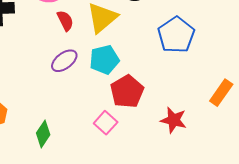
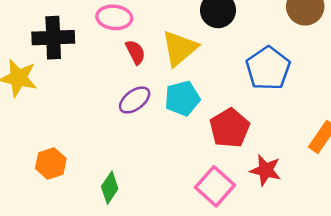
red pentagon: (127, 91) -> (230, 128), moved
pink square: (106, 123) -> (215, 186), moved, size x1.4

